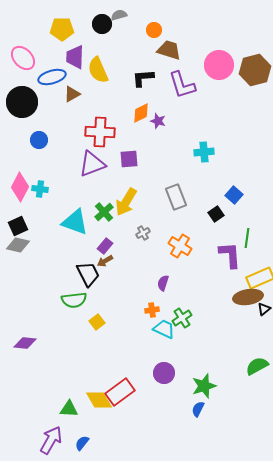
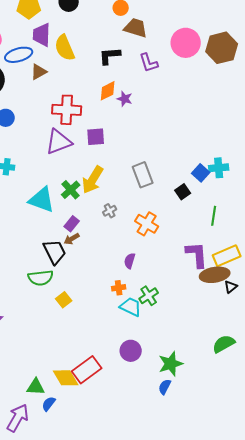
purple L-shape: (182, 85) -> (149, 63), size x0.7
cyan cross: (204, 152) -> (219, 168), moved
purple L-shape: (230, 255) -> (197, 255), moved
blue semicircle: (82, 443) -> (49, 404), moved

